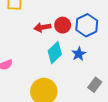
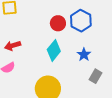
red arrow: (42, 27) -> (13, 46), moved
blue star: (79, 54) -> (84, 55), moved

